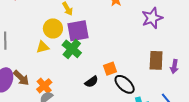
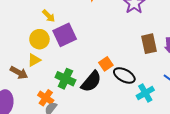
green cross: (72, 49) -> (65, 79), moved
brown arrow: (21, 78) -> (19, 73), moved
black semicircle: (92, 82) -> (91, 81), size x1.6

